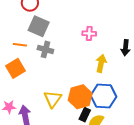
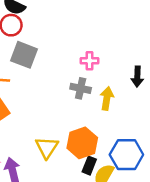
gray cross: (45, 49) -> (81, 88), moved
blue hexagon: (103, 96) -> (126, 155), moved

